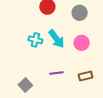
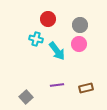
cyan cross: (35, 40) -> (36, 39), moved
pink circle: (82, 43) -> (79, 44), moved

